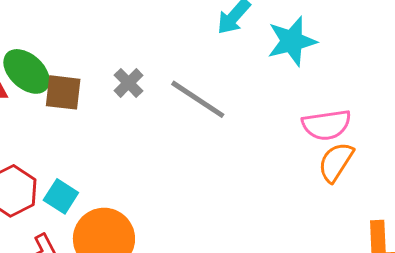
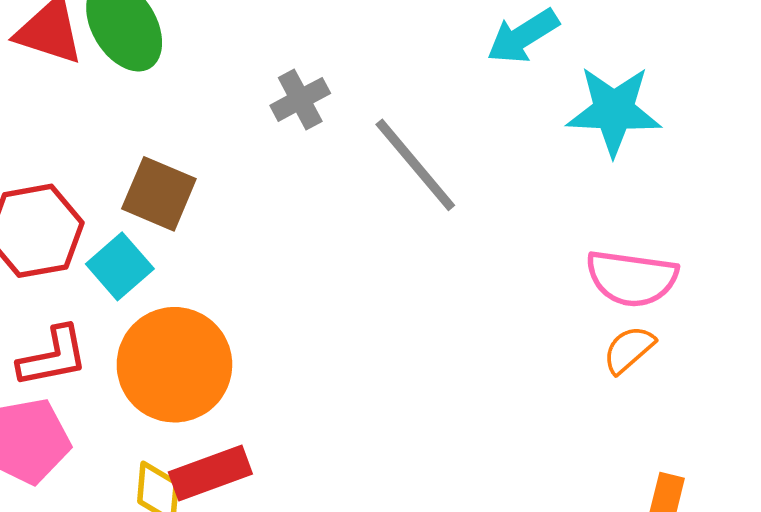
brown square: (63, 92) -> (159, 194), moved
orange semicircle: (336, 162) -> (629, 350), size x0.7

